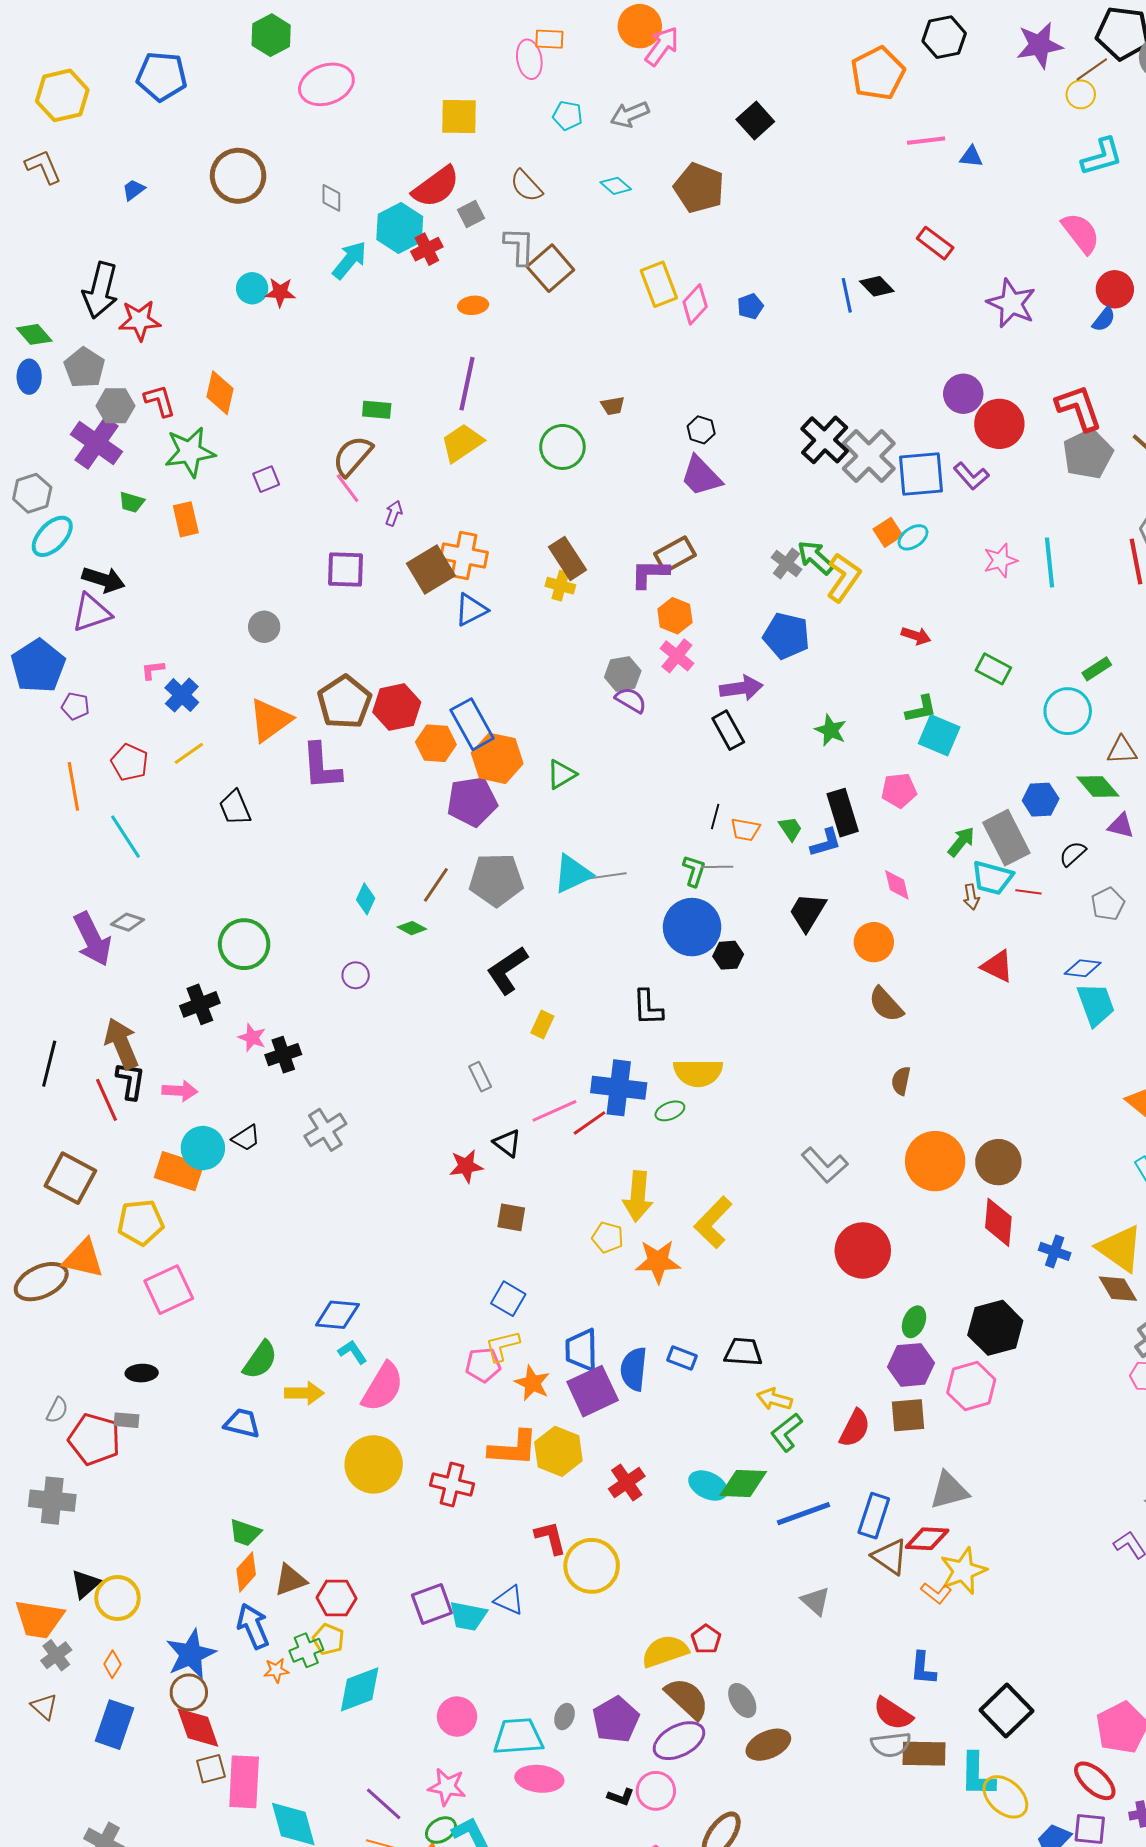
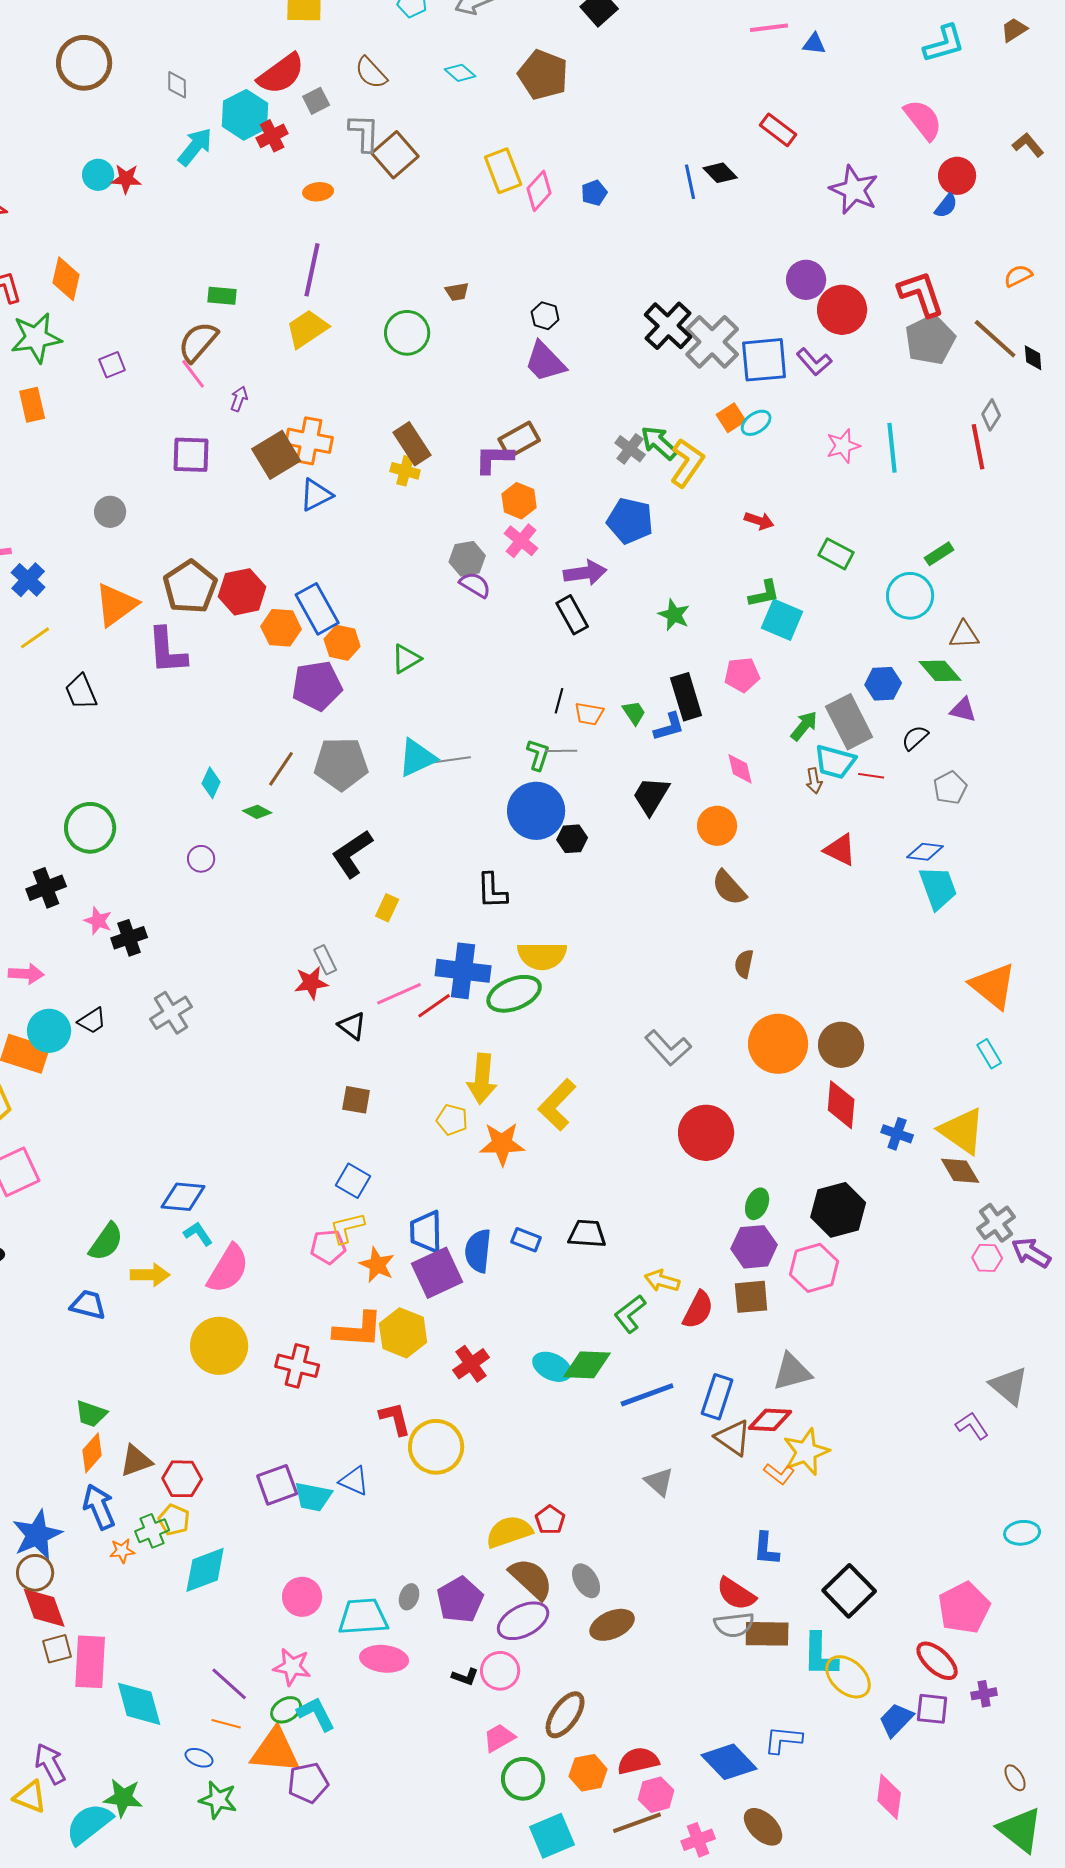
orange hexagon: (497, 758) -> (342, 643), size x0.7
green ellipse: (670, 1111) -> (514, 994), size x1.8
red star: (466, 1166) -> (311, 983), moved
yellow arrow: (774, 1399) -> (662, 1281), moved

